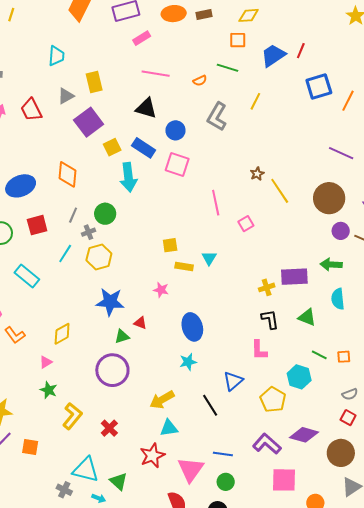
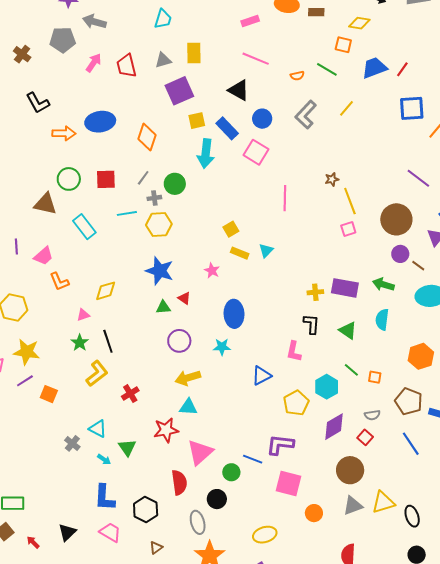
blue ellipse: (21, 186) -> (100, 122), moved
pink square: (246, 224) -> (348, 229), moved
yellow square: (170, 245) -> (231, 229), turned -35
cyan line: (65, 253) -> (127, 213), turned 36
purple circle: (112, 370) -> (179, 341), moved, size x0.7
black line: (210, 405) -> (108, 341), moved
purple diamond: (304, 435) -> (334, 427), moved, turned -60
purple L-shape: (267, 444) -> (280, 445), turned -48
blue line: (223, 454) -> (253, 459), moved
cyan triangle: (86, 470) -> (98, 429), size x0.7

